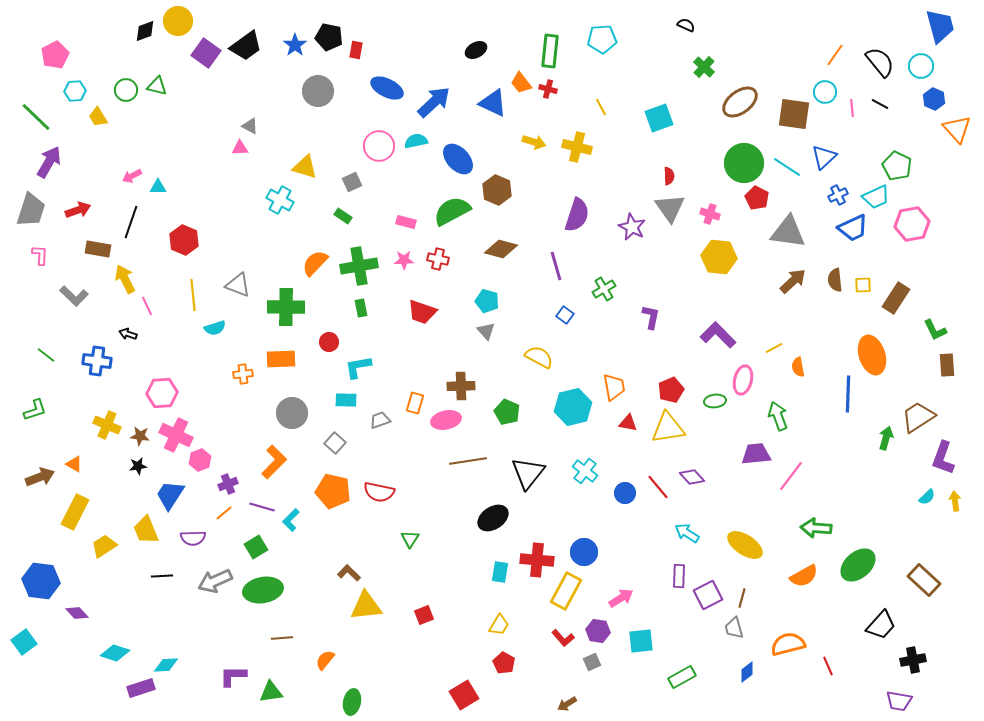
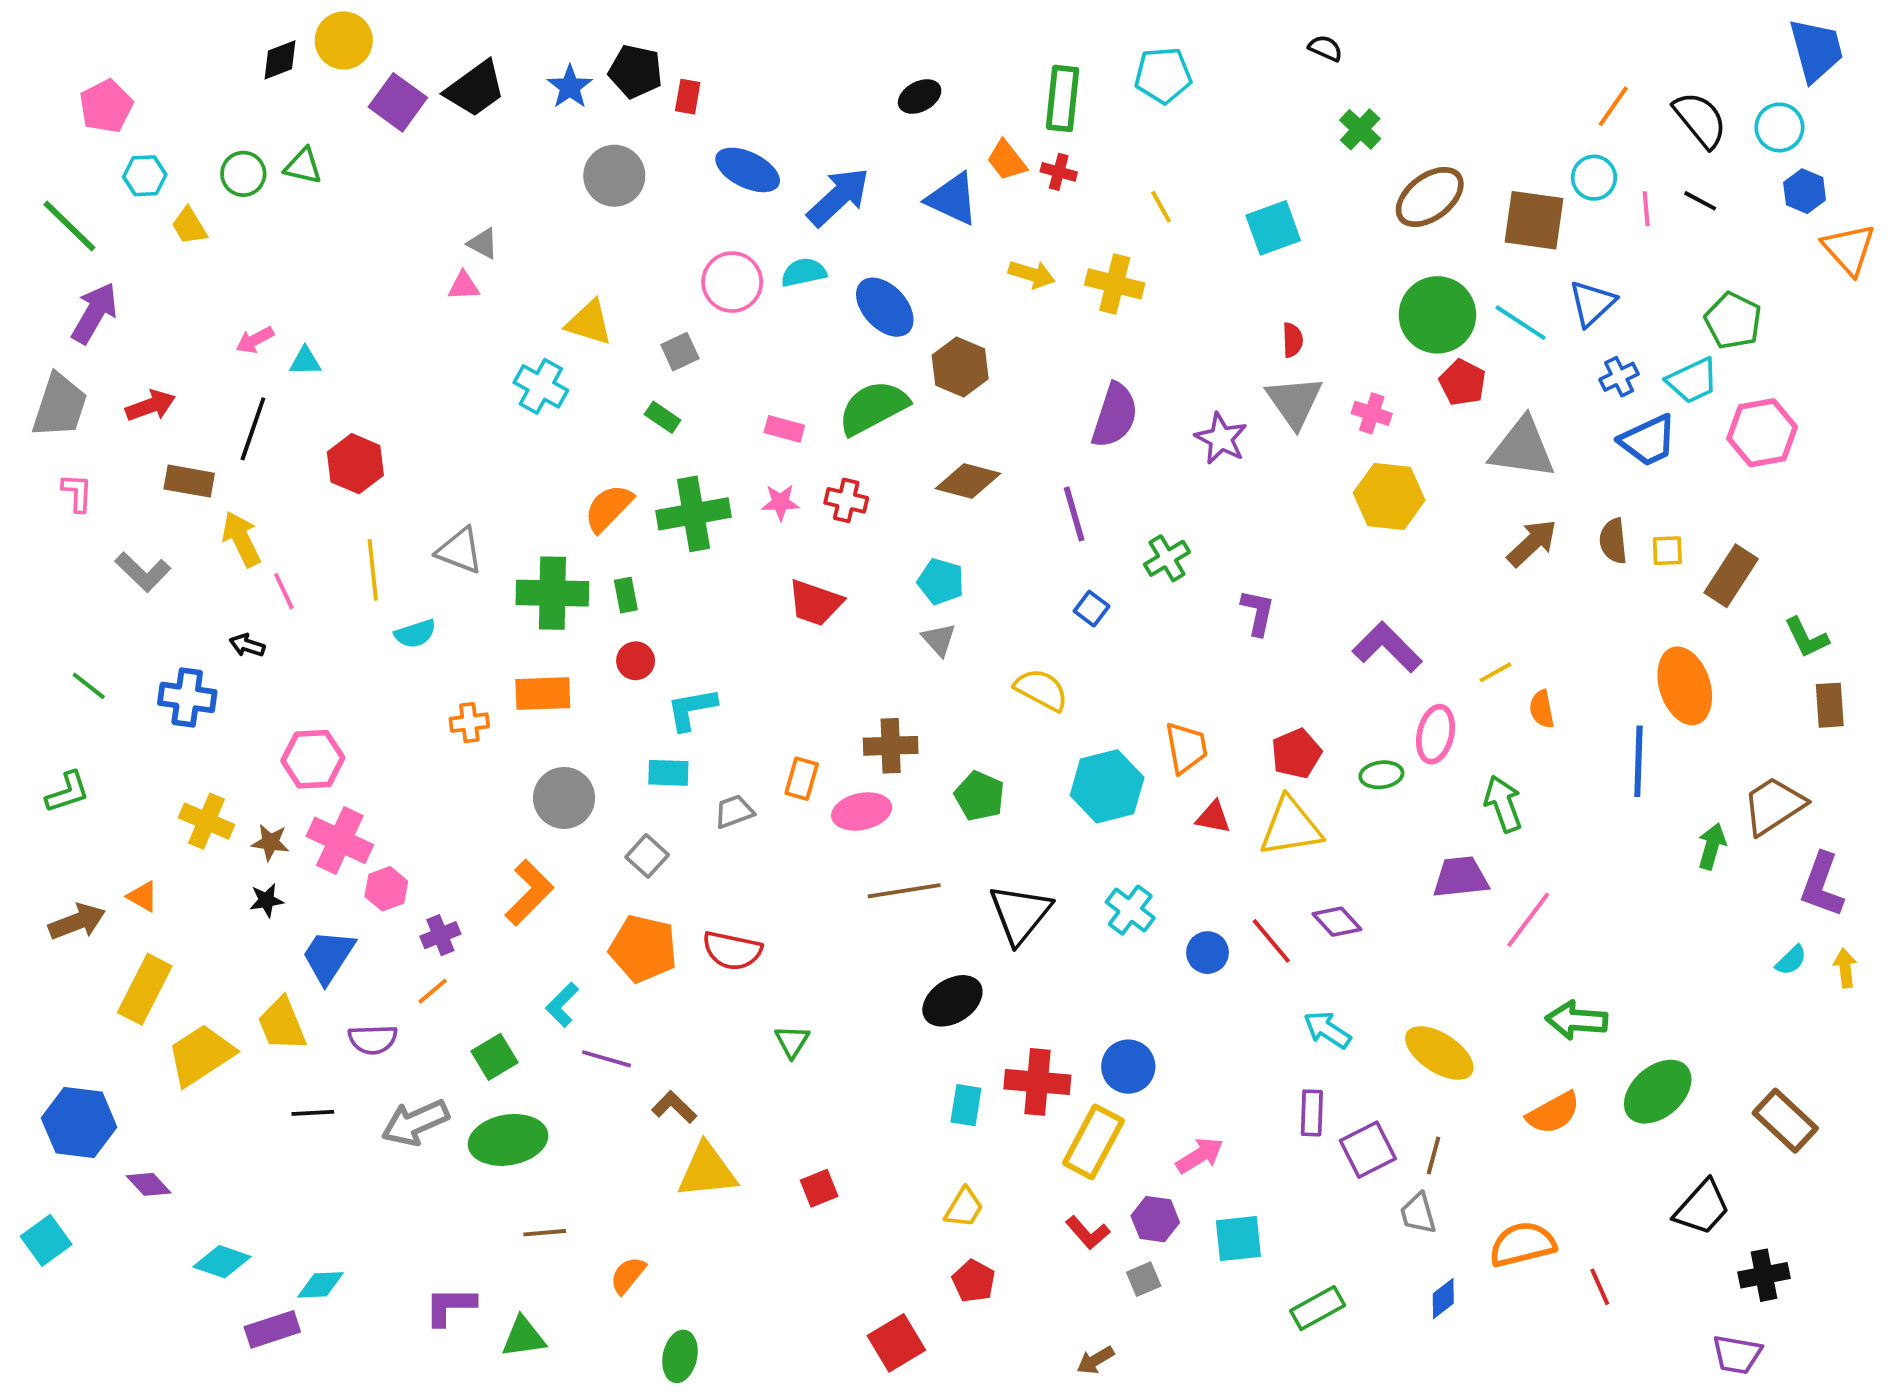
green rectangle: (361, 308) -> (626, 595), moved
purple line: (262, 507) -> (607, 1059), moved
yellow trapezoid: (104, 546) -> (201, 1055), size x1.4

